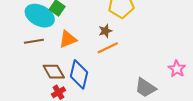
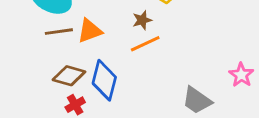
brown line: (34, 41) -> (59, 32), moved
brown diamond: (54, 72) -> (69, 76), turned -45

